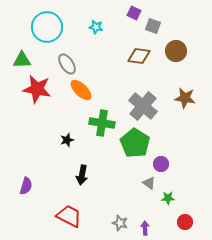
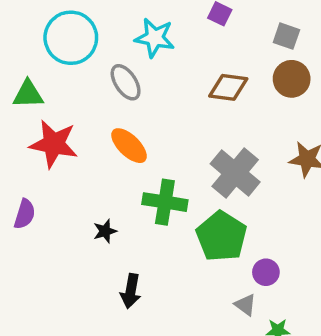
gray square: (153, 26) -> (286, 36), moved
cyan star: (96, 27) -> (155, 38), size x1.6
gray ellipse: (67, 64) -> (126, 82), moved
purple semicircle: (26, 186) -> (25, 214), moved

